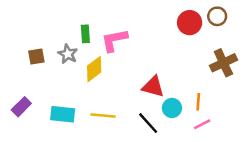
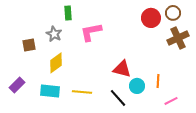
green rectangle: (85, 34) -> (68, 13), moved
gray star: (68, 54) -> (54, 34), moved
brown cross: (223, 63) -> (178, 38), moved
yellow diamond: (94, 69) -> (56, 63), moved
pink line: (202, 124) -> (171, 101), moved

